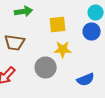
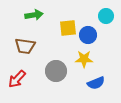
blue circle: (92, 31) -> (88, 35), moved
yellow star: (63, 49) -> (84, 59), moved

